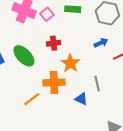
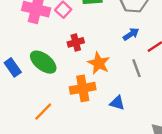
gray line: (97, 84) -> (137, 68), moved
orange line: (32, 99) -> (43, 112), moved

